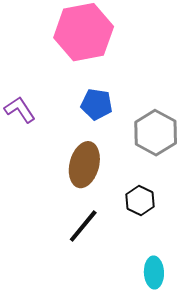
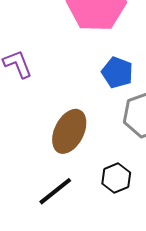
blue pentagon: (97, 104) -> (117, 72), moved

